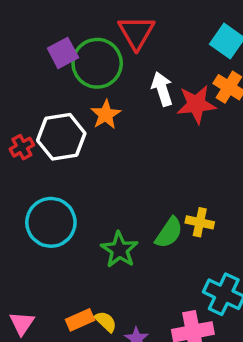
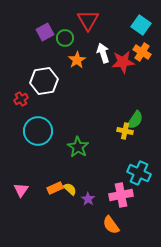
green circle: (97, 63) -> (65, 38), size x0.6
orange star: (106, 115) -> (77, 60), moved
red cross: (22, 147) -> (21, 99), moved
green semicircle: (169, 233) -> (135, 120), moved

